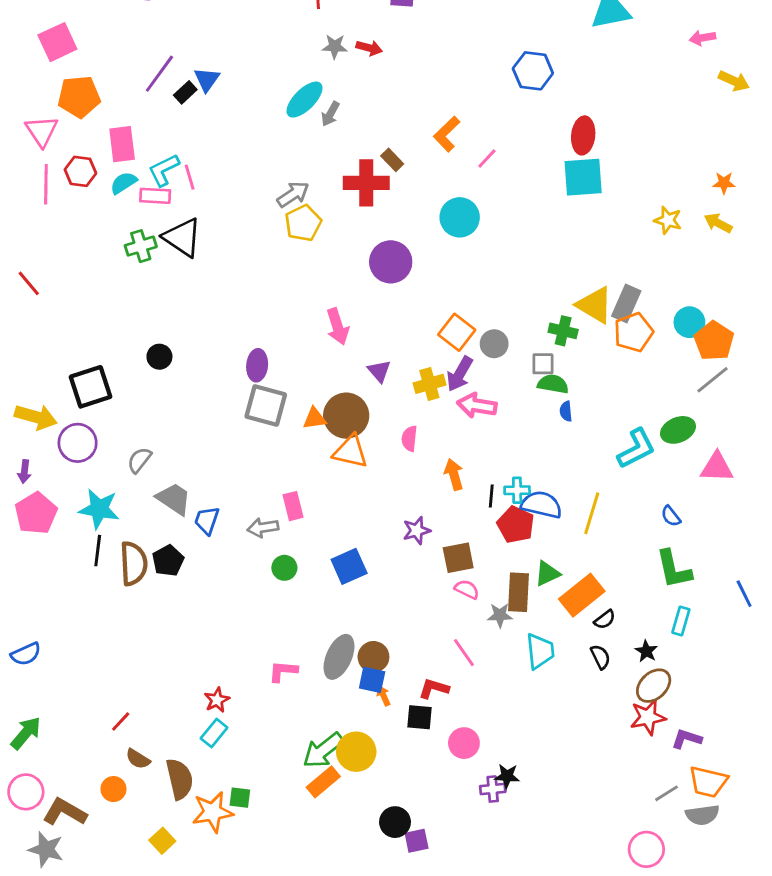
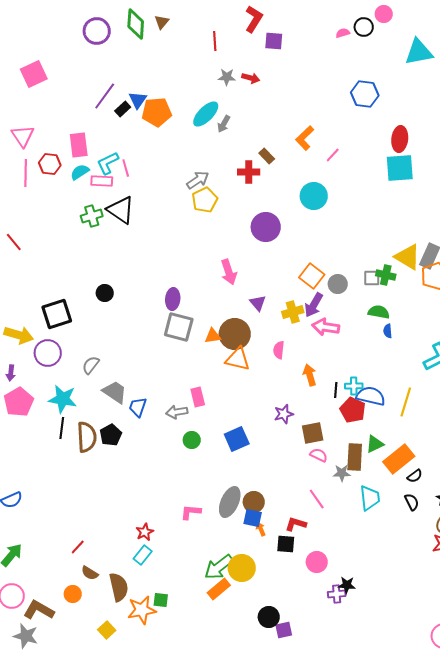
orange pentagon: (79, 97) -> (157, 112), moved
red cross: (366, 183) -> (249, 172), size x0.7
gray square: (543, 364) -> (372, 278), moved

